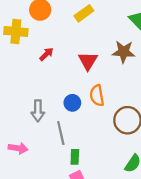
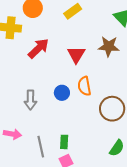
red arrow: (46, 54) -> (38, 48), size x1.6
gray line: (61, 133) -> (41, 147), moved

